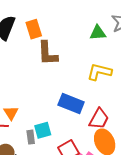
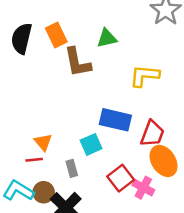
green triangle: (98, 33) -> (107, 38), moved
cyan square: (43, 130) -> (91, 144), moved

